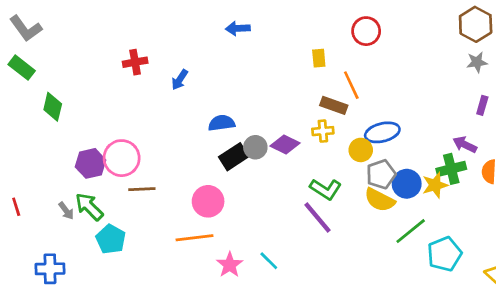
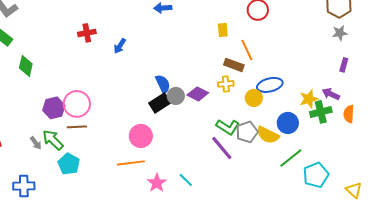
blue semicircle: (222, 123) -> (163, 84), moved, turned 72
gray pentagon: (381, 174) -> (247, 132), moved
yellow star: (435, 185) -> (309, 99), moved
brown line: (142, 189) -> (77, 127), moved

